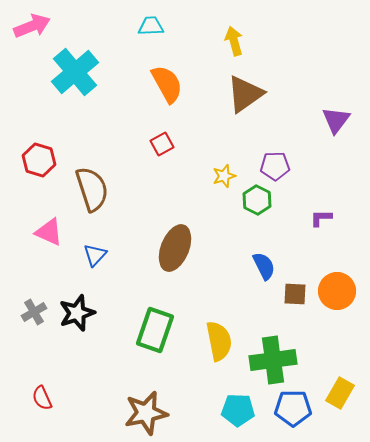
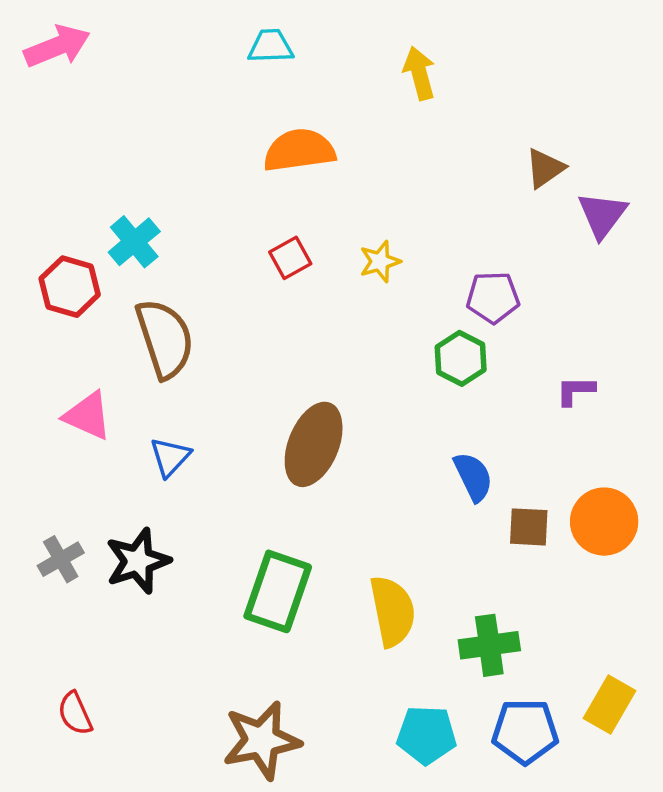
cyan cross: (75, 72) -> (134, 242), moved, size x0.6
orange semicircle: (167, 84) -> (299, 150), turned -69
brown triangle: (245, 94) -> (545, 168), moved, size x0.6
yellow star: (224, 176) -> (380, 261), moved
green cross: (273, 360) -> (489, 645), size x0.7

